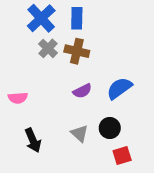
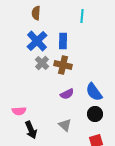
blue semicircle: (119, 88) -> (94, 92), turned -90
pink semicircle: (18, 98) -> (19, 111), moved
black circle: (110, 128) -> (95, 114), moved

